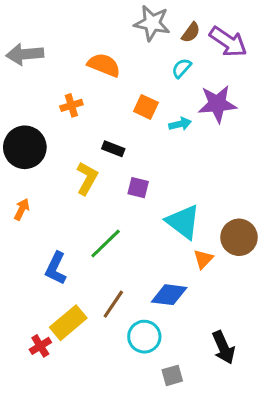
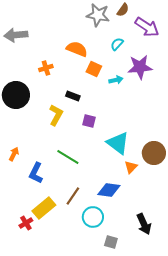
brown semicircle: (191, 32) -> (123, 10), moved
orange semicircle: (104, 65) -> (77, 49), moved
orange arrow: (22, 209) -> (14, 154), moved
green line: (106, 244) -> (68, 157), turned 75
gray square: (172, 375) -> (111, 242), turned 32

